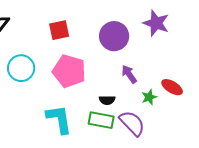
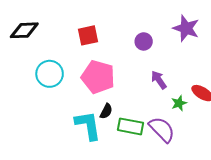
purple circle: (114, 36) -> (144, 41), size x0.6
black semicircle: (107, 100) -> (106, 111), moved, turned -63

